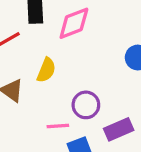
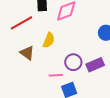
purple rectangle: (119, 129) -> (95, 65), moved

